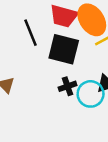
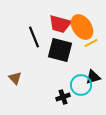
black cross: (68, 86) -> (63, 97), moved

